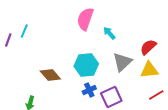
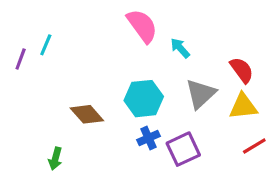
pink semicircle: (85, 19) -> (142, 26), turned 125
red semicircle: (148, 47) -> (242, 70), turned 96

